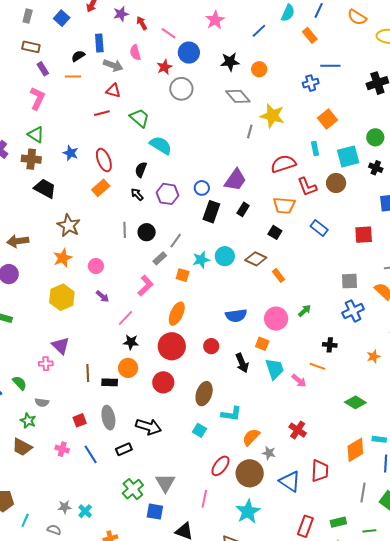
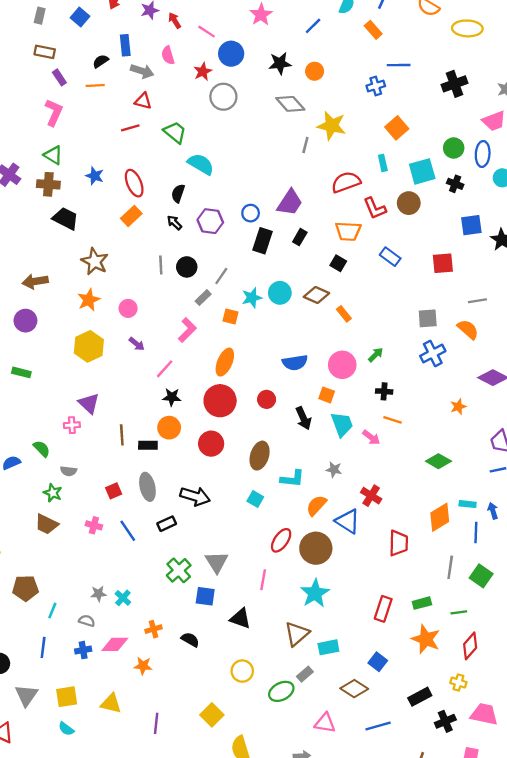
black cross: (330, 345) -> (384, 391), moved
gray star: (269, 453) -> (334, 470), moved
blue triangle: (290, 481) -> (348, 521), moved

